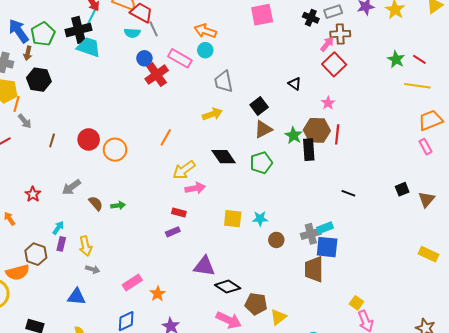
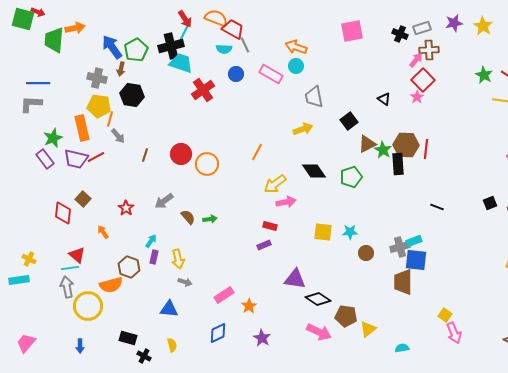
red cross: (157, 75) -> (203, 90), moved
pink star: (328, 103) -> (417, 97), moved
brown triangle: (263, 129) -> (367, 144), moved

